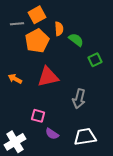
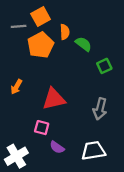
red triangle: (48, 77) -> (54, 99), moved
orange arrow: (15, 79) -> (16, 87), turned -88
gray arrow: (79, 99) -> (100, 109), moved

